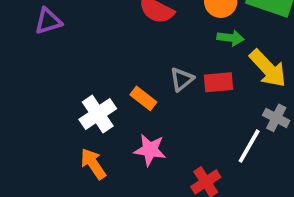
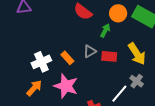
green arrow: (231, 38) -> (105, 31), moved, turned -80
pink star: (150, 150) -> (66, 86), size x1.4
orange arrow: (93, 164) -> (34, 88), turned 66

